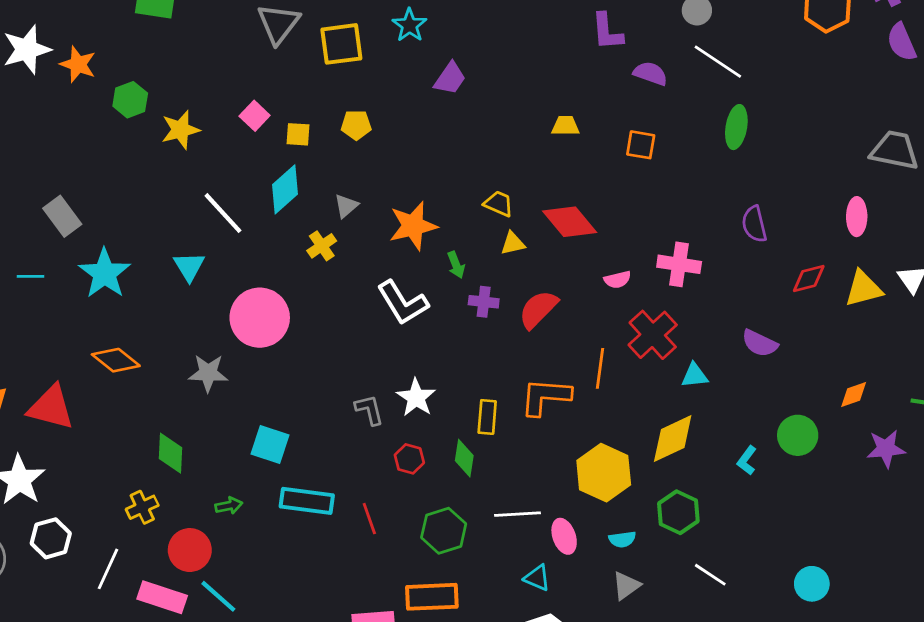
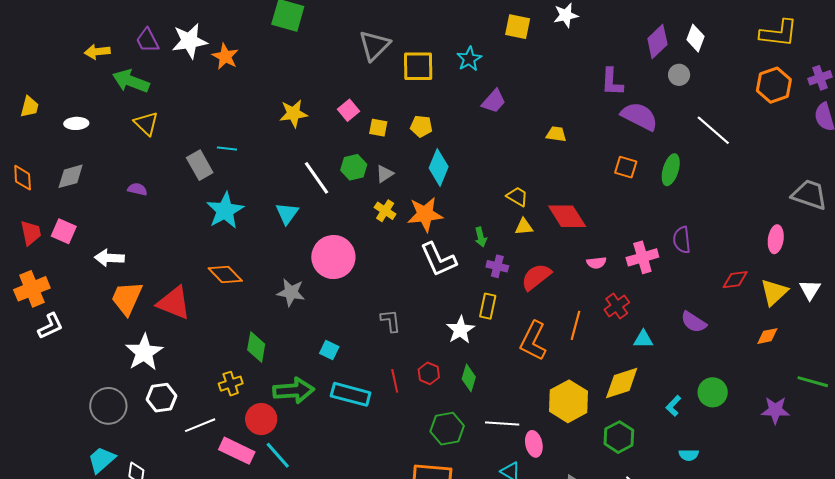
white line: (718, 62) -> (713, 130), moved
purple semicircle: (650, 73) -> (639, 116), size x1.5
green hexagon: (130, 100) -> (354, 167), moved
yellow trapezoid: (566, 126) -> (556, 134), moved
green ellipse: (736, 127) -> (671, 170), moved
cyan diamond: (285, 189) -> (439, 167), moved, turned -33
gray triangle: (346, 206) -> (385, 174), moved
purple semicircle: (754, 224) -> (682, 240), moved
orange star: (413, 226) -> (425, 214), moved
yellow cross: (322, 246) -> (385, 211), turned -30
pink cross: (679, 264) -> (642, 257), turned -32
cyan line: (31, 276) -> (227, 149), moved
yellow triangle: (864, 289) -> (774, 292), turned -36
red cross: (653, 335) -> (617, 306), size x0.7
orange diamond: (854, 395) -> (767, 336), moved
orange L-shape: (545, 397) -> (533, 341), turned -75
white star: (416, 398) -> (460, 330), moved
gray L-shape: (369, 410) -> (391, 321), moved
yellow rectangle: (487, 417) -> (488, 306), moved
cyan square: (270, 444) -> (329, 350), size x0.7
green arrow: (229, 506) -> (294, 390), size x2.0
red line: (369, 519) -> (395, 381), moved
cyan semicircle: (622, 539) -> (689, 455), moved
white line: (108, 569) -> (200, 425), turned 36

